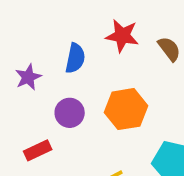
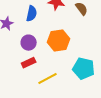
red rectangle: (38, 150) -> (29, 63), moved

